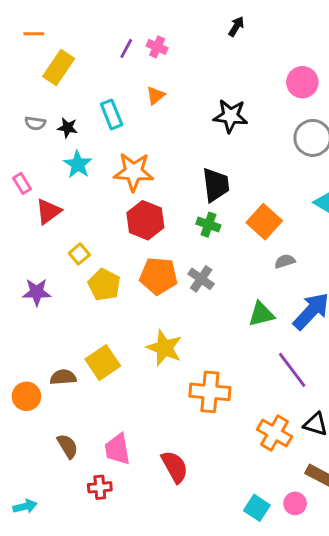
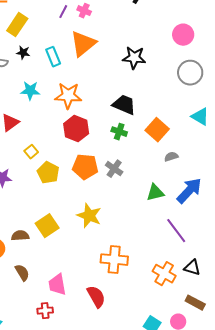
orange triangle: (156, 95) -> (83, 44), size x2.0
black star: (68, 128) -> (23, 53), moved
cyan star: (78, 164) -> (30, 91), turned -30
black trapezoid: (216, 185) -> (124, 105), turned -60
orange cross: (210, 392) -> (114, 260), moved
brown semicircle: (68, 446) -> (22, 273), moved

